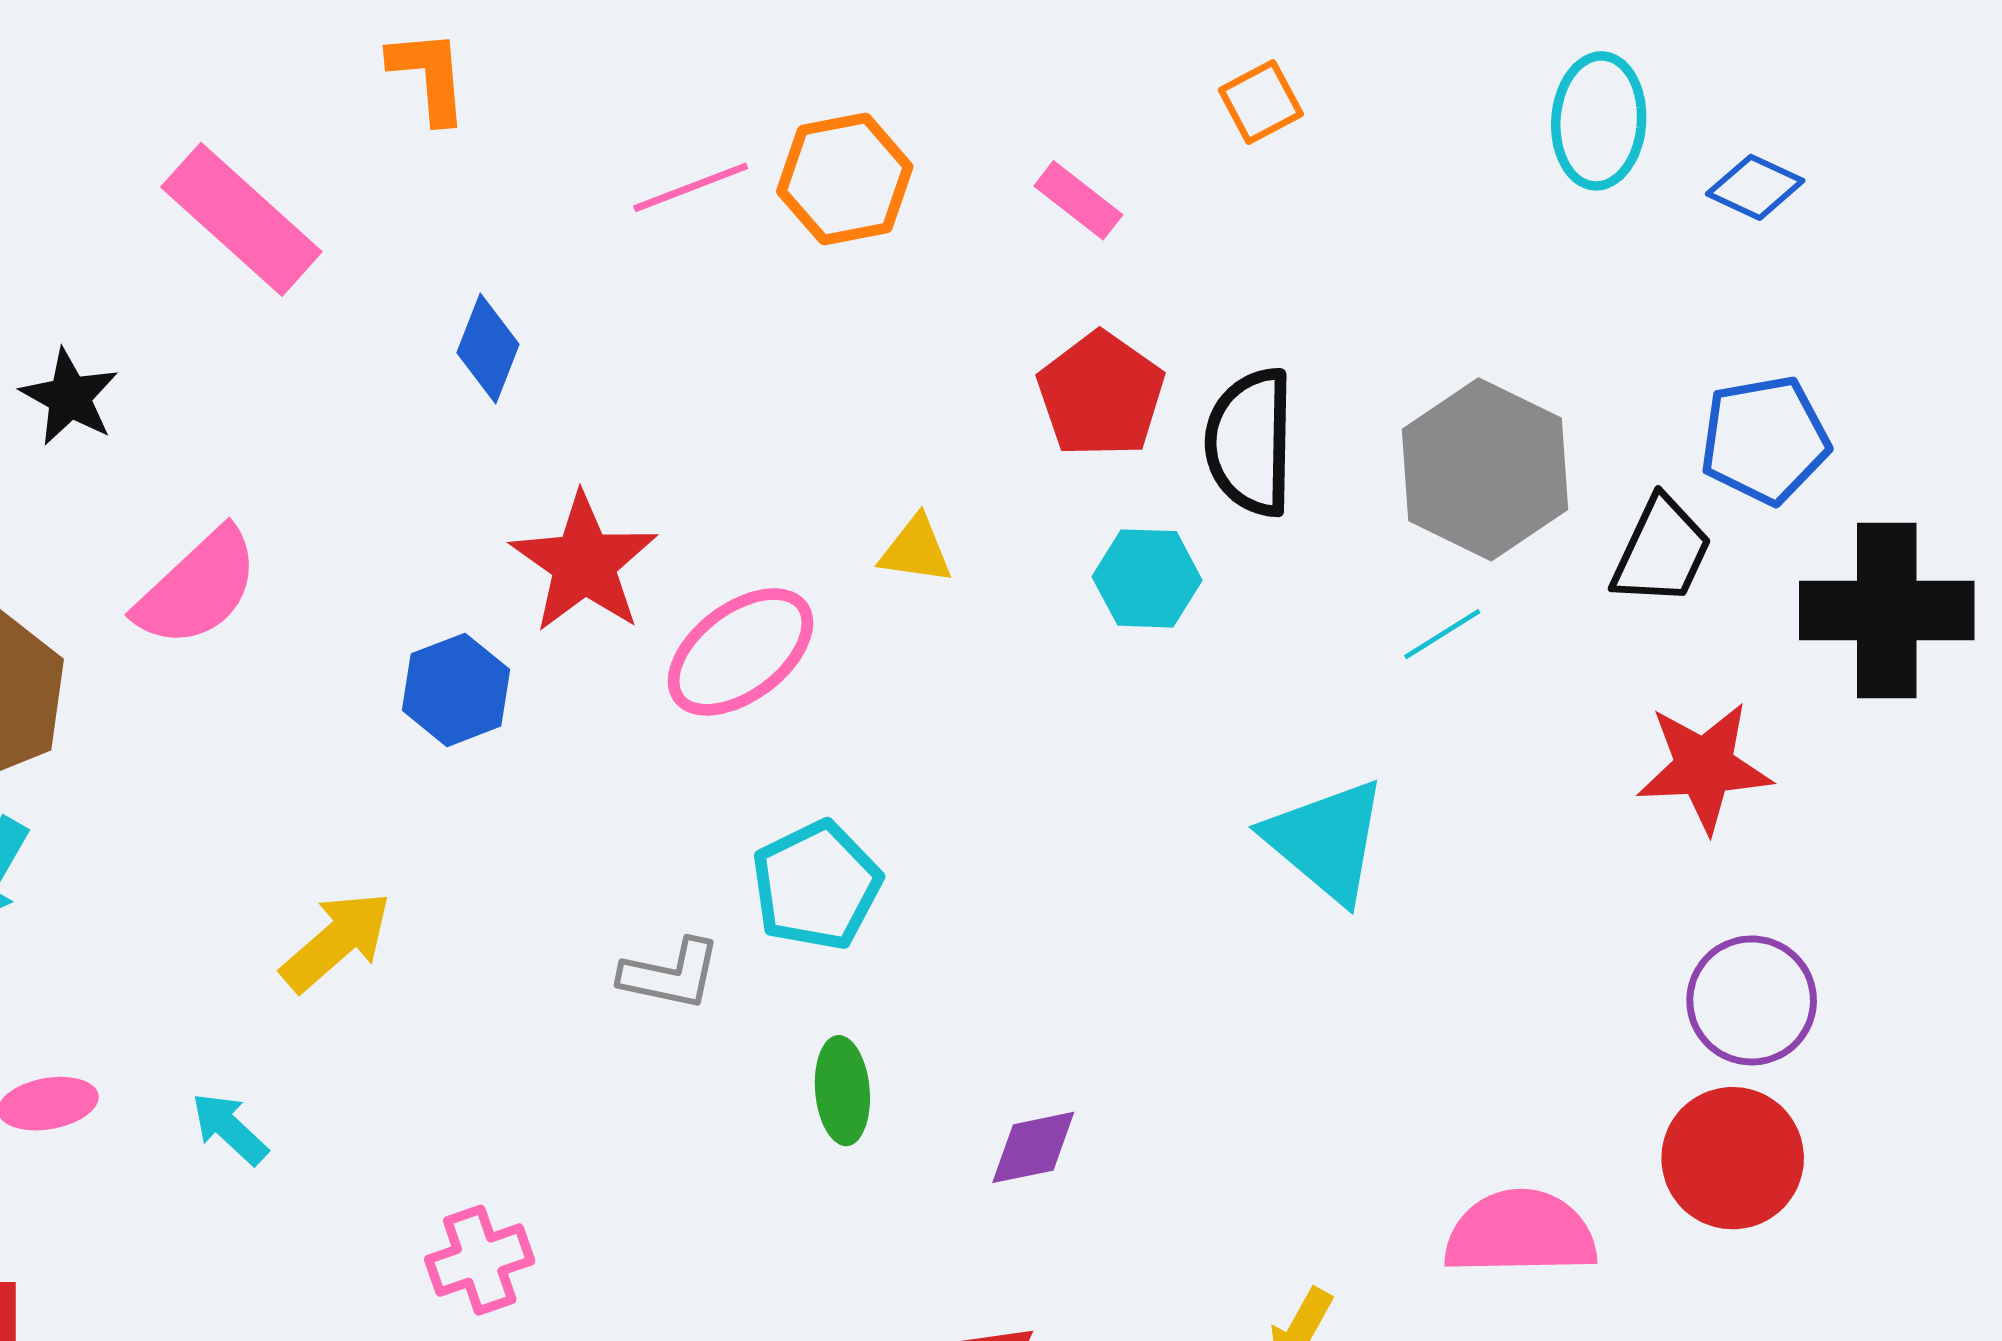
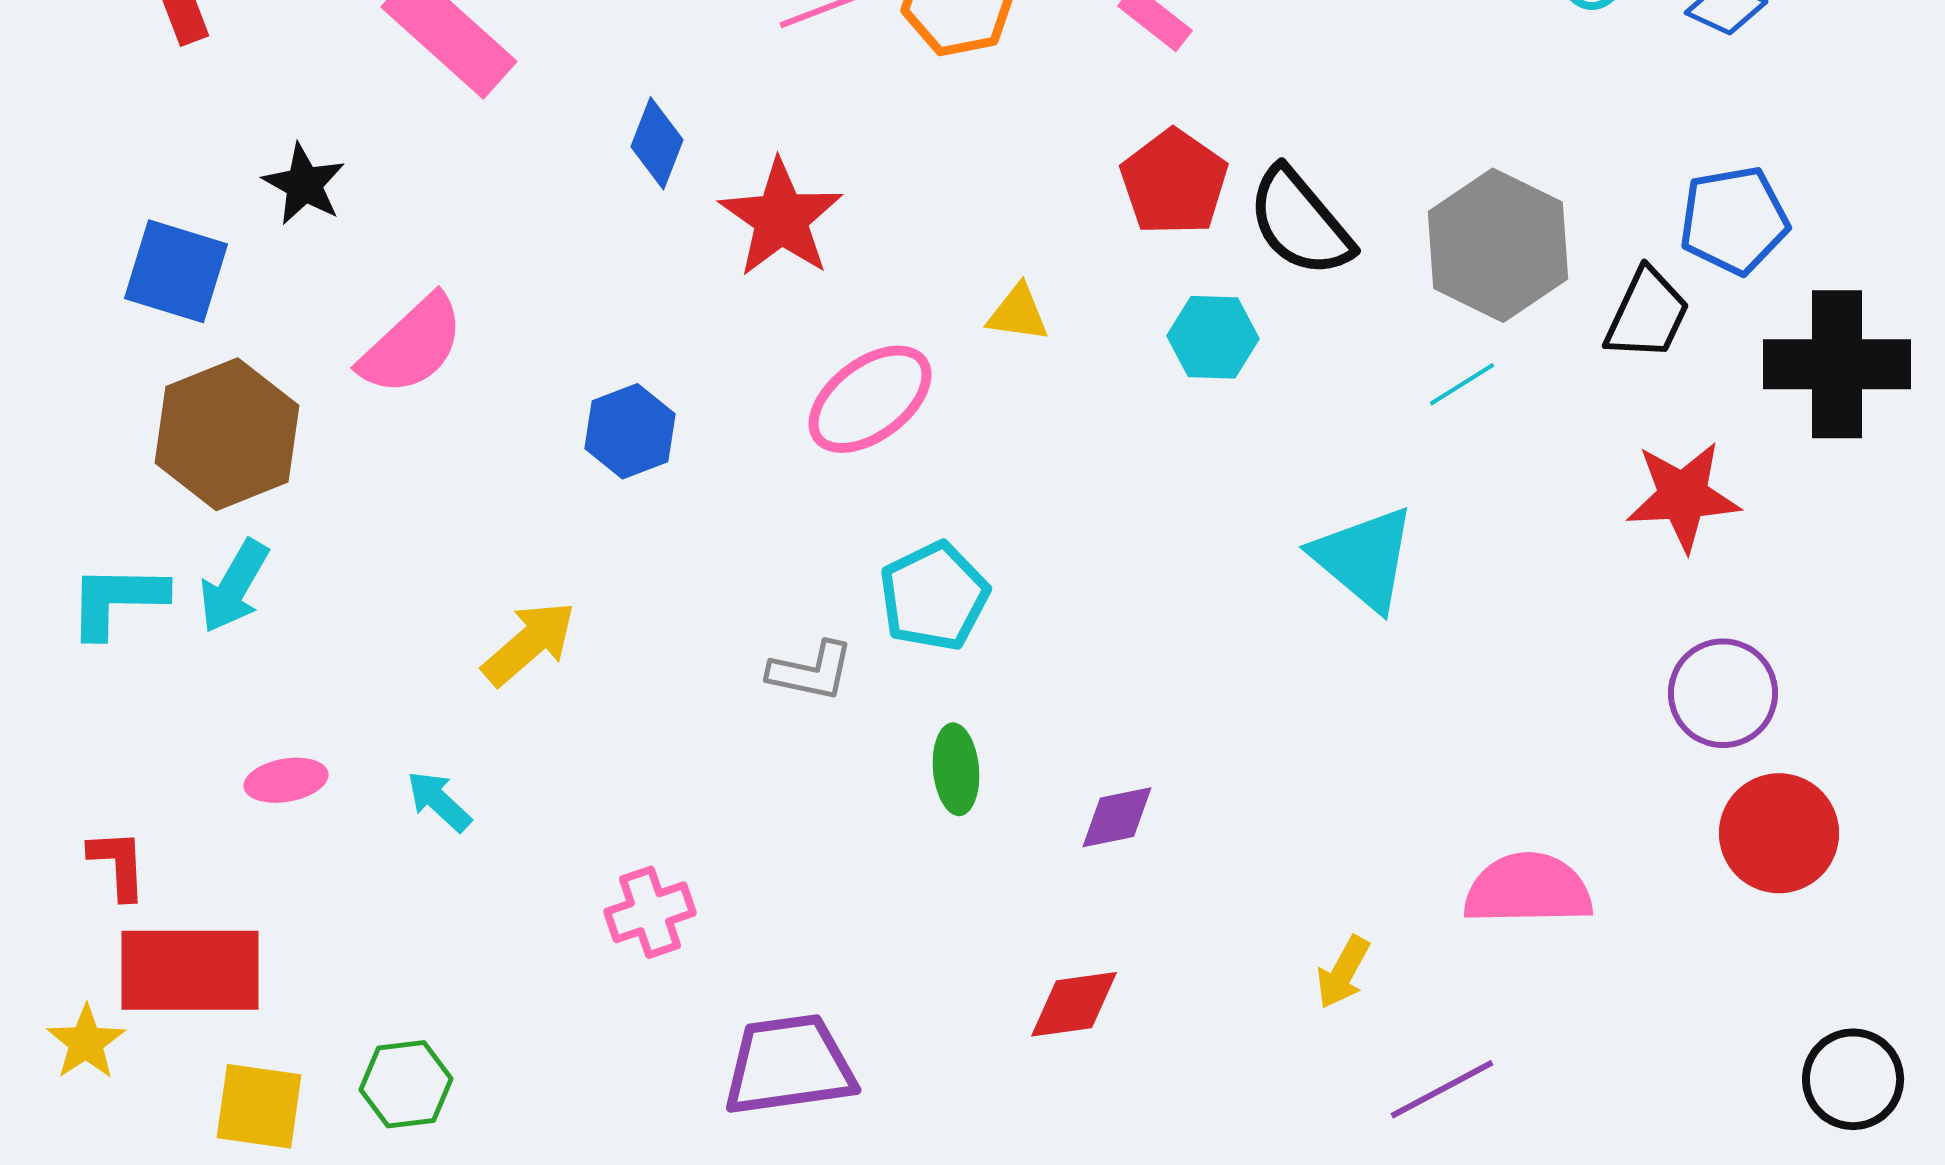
black semicircle: (1250, 442) -> (1300, 222), turned -41
red star: (584, 563) -> (781, 218), moved
red circle: (1733, 1158) -> (1779, 833), moved

